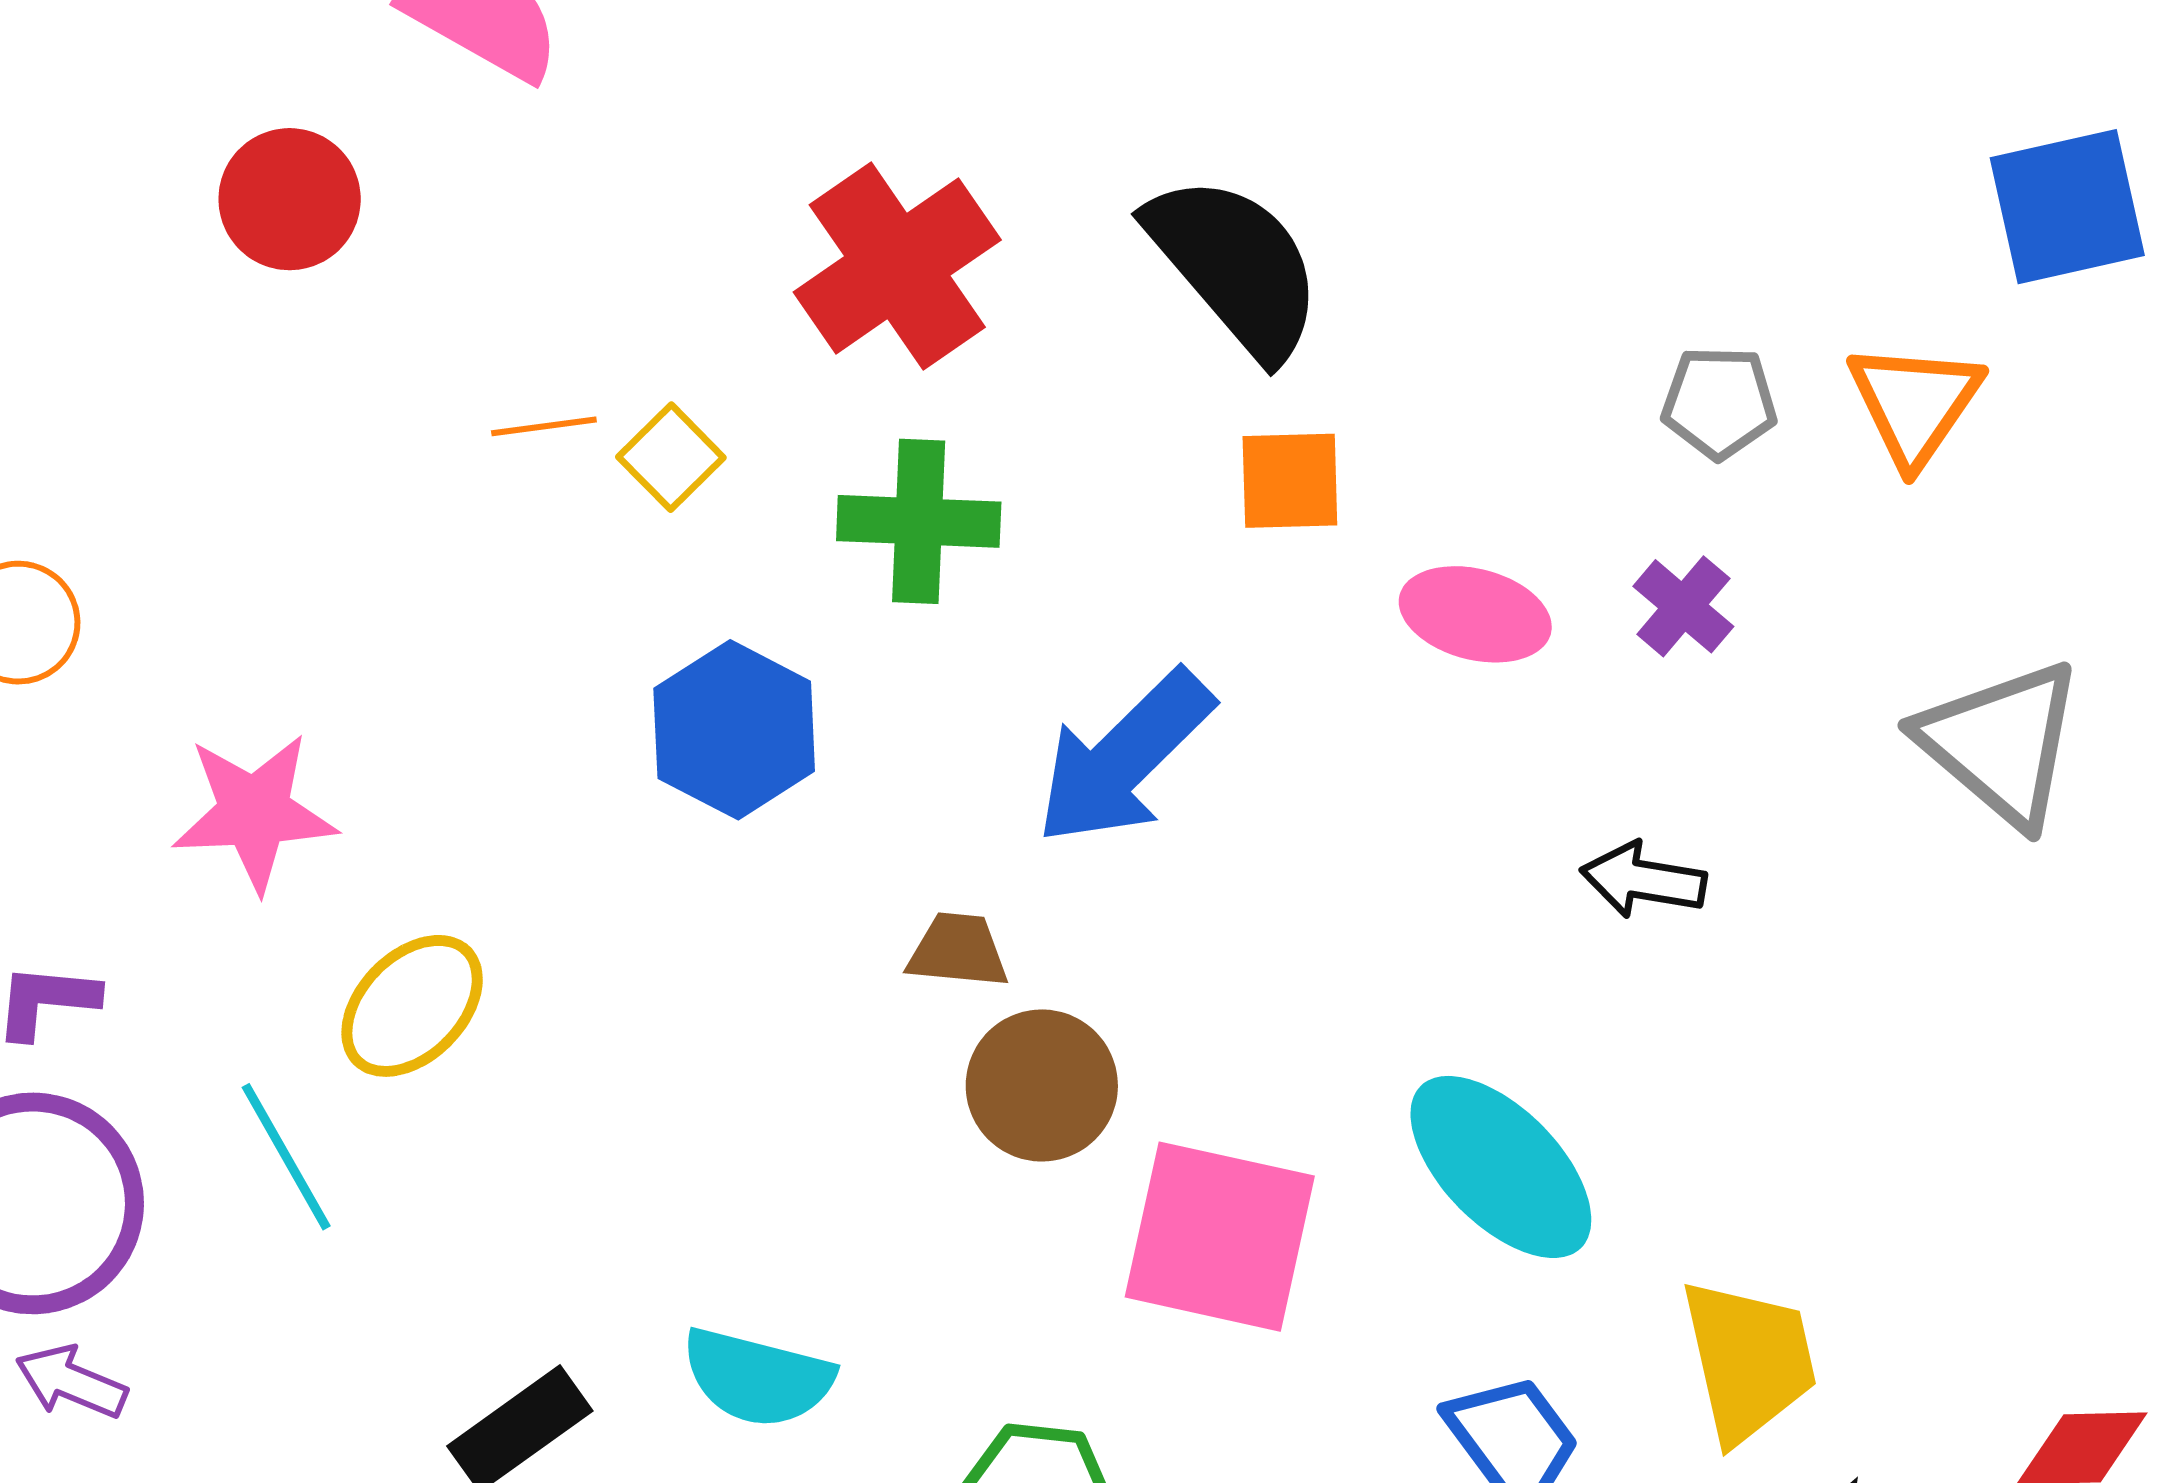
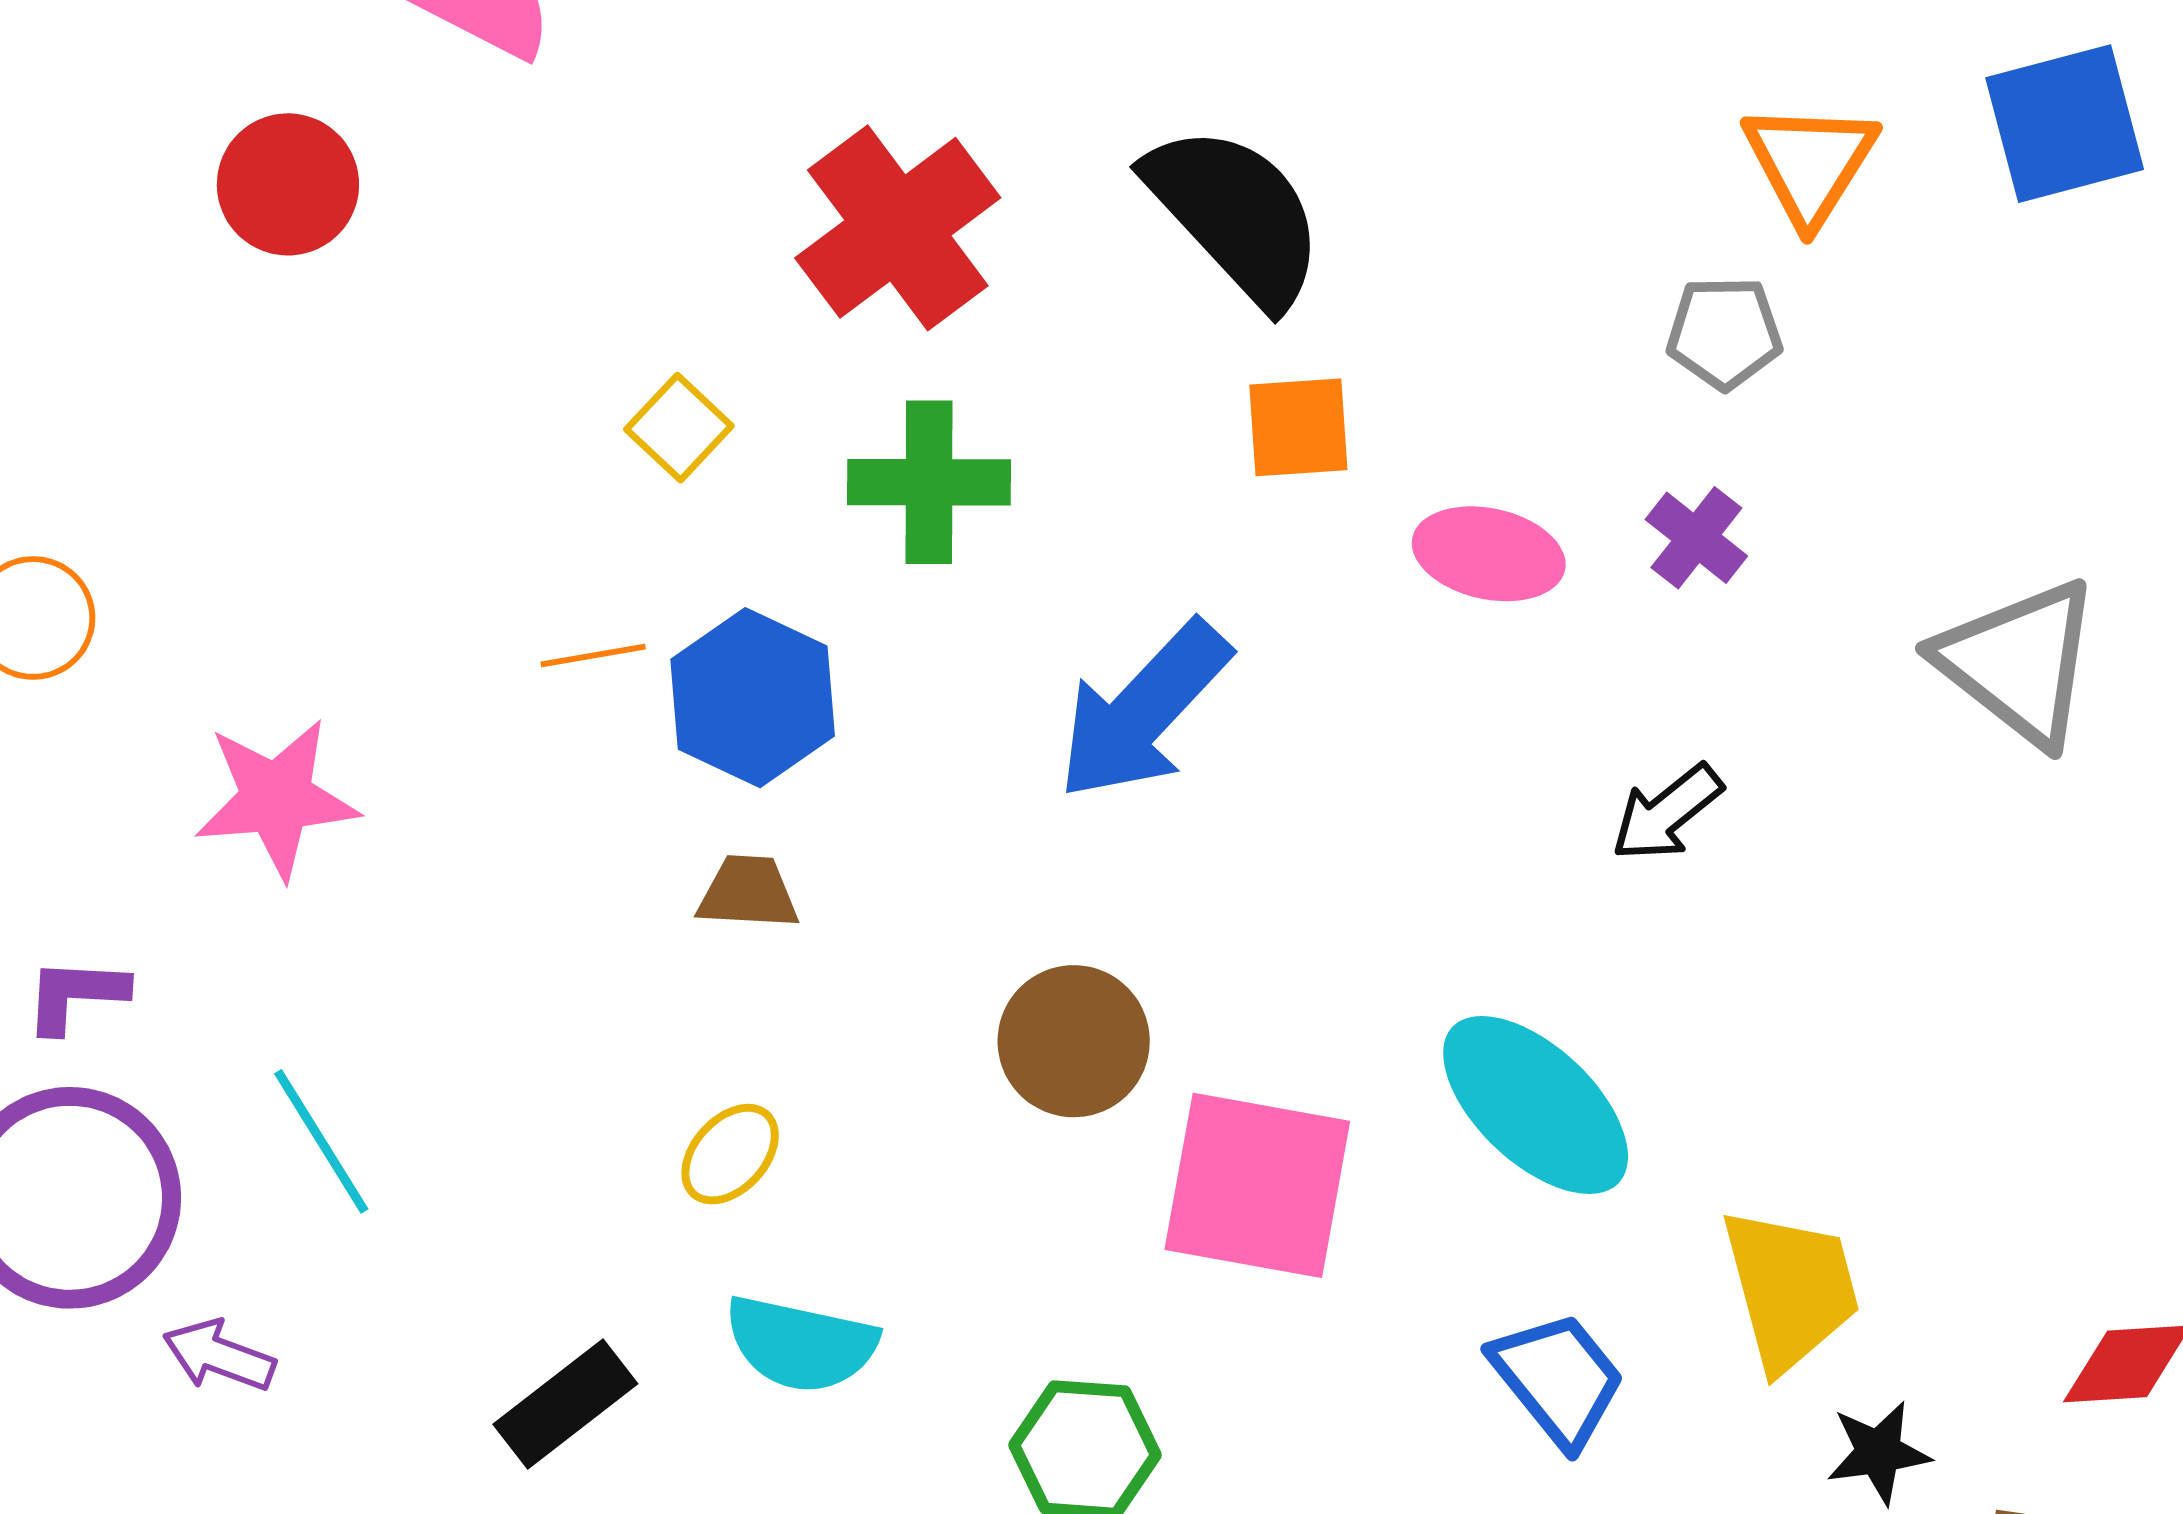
orange triangle: (1915, 403) -> (1810, 163), moved
orange line: (544, 426) -> (593, 655), moved
black arrow: (1643, 880) -> (1667, 813), turned -46
brown trapezoid: (958, 951) -> (748, 893), moved
yellow ellipse: (412, 1006) -> (730, 1154), moved, size x0.7
purple arrow: (71, 1382) -> (219, 1356), moved

